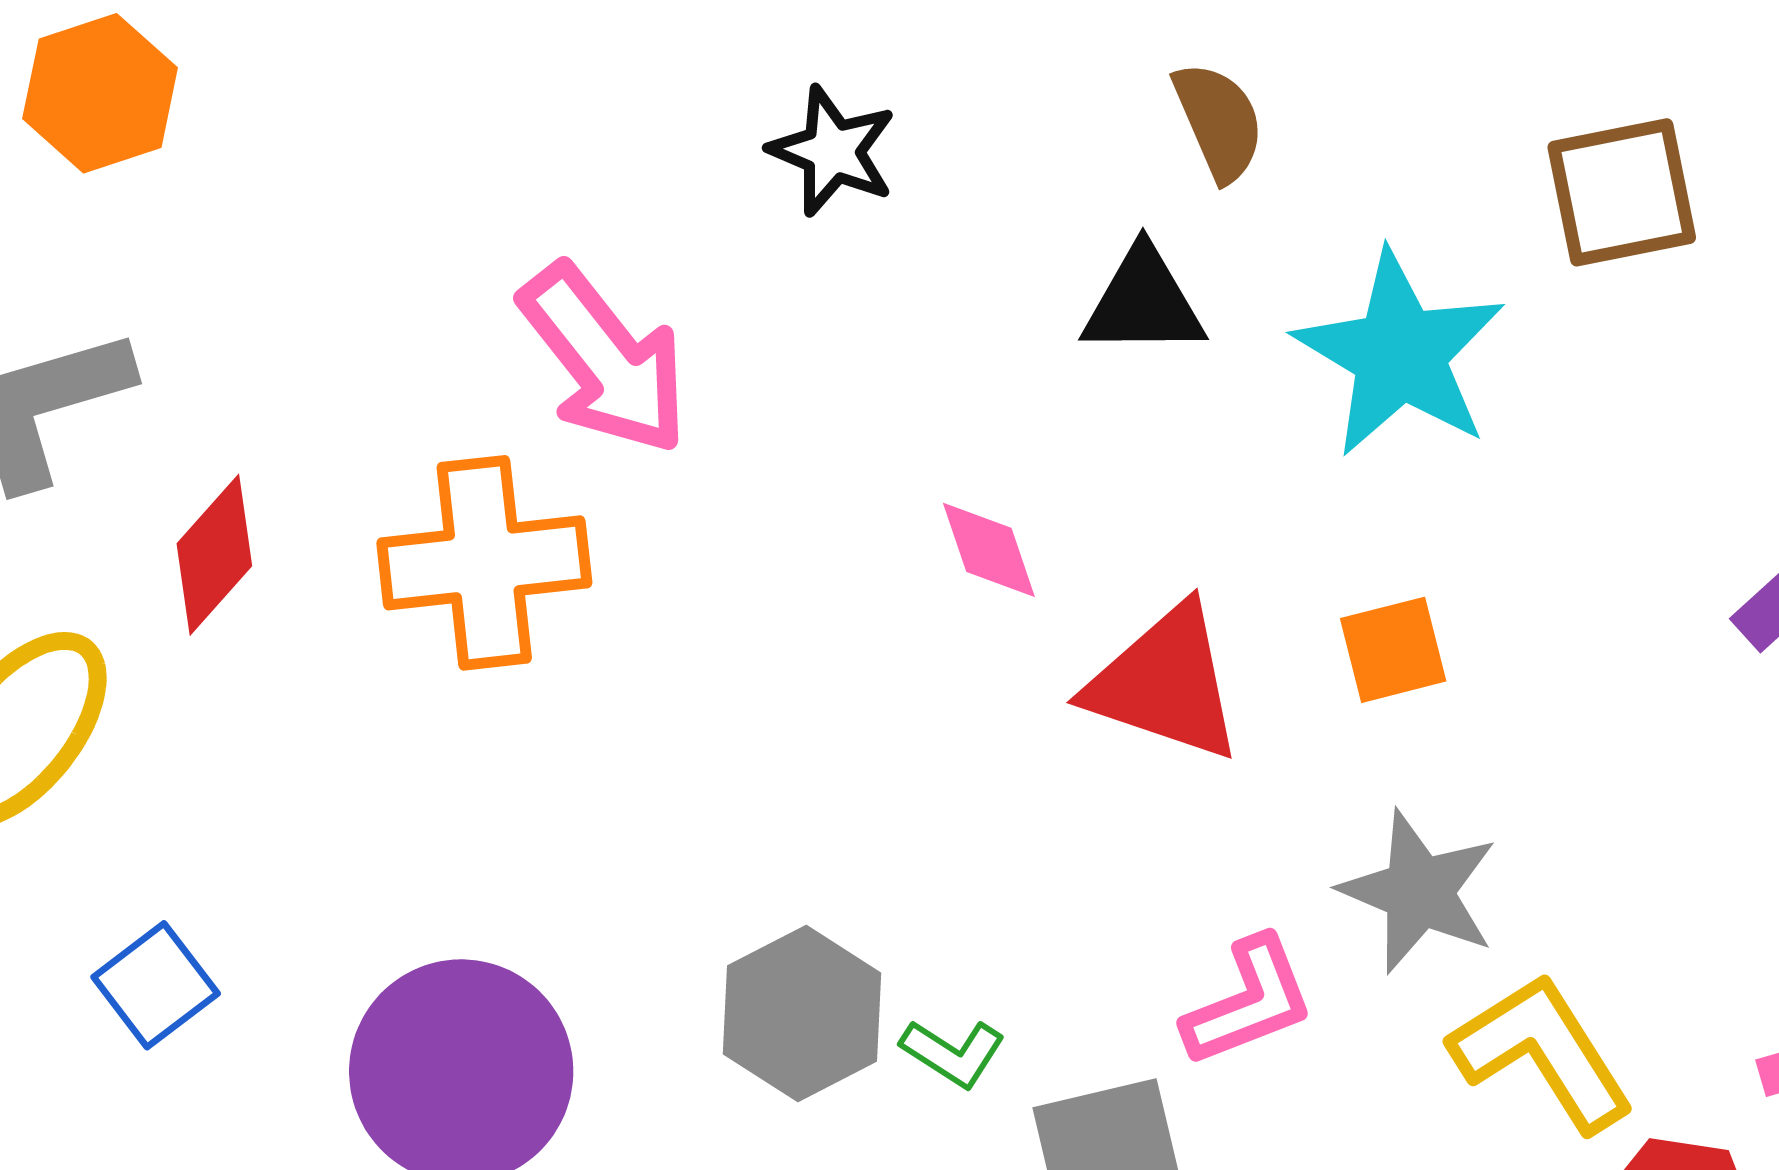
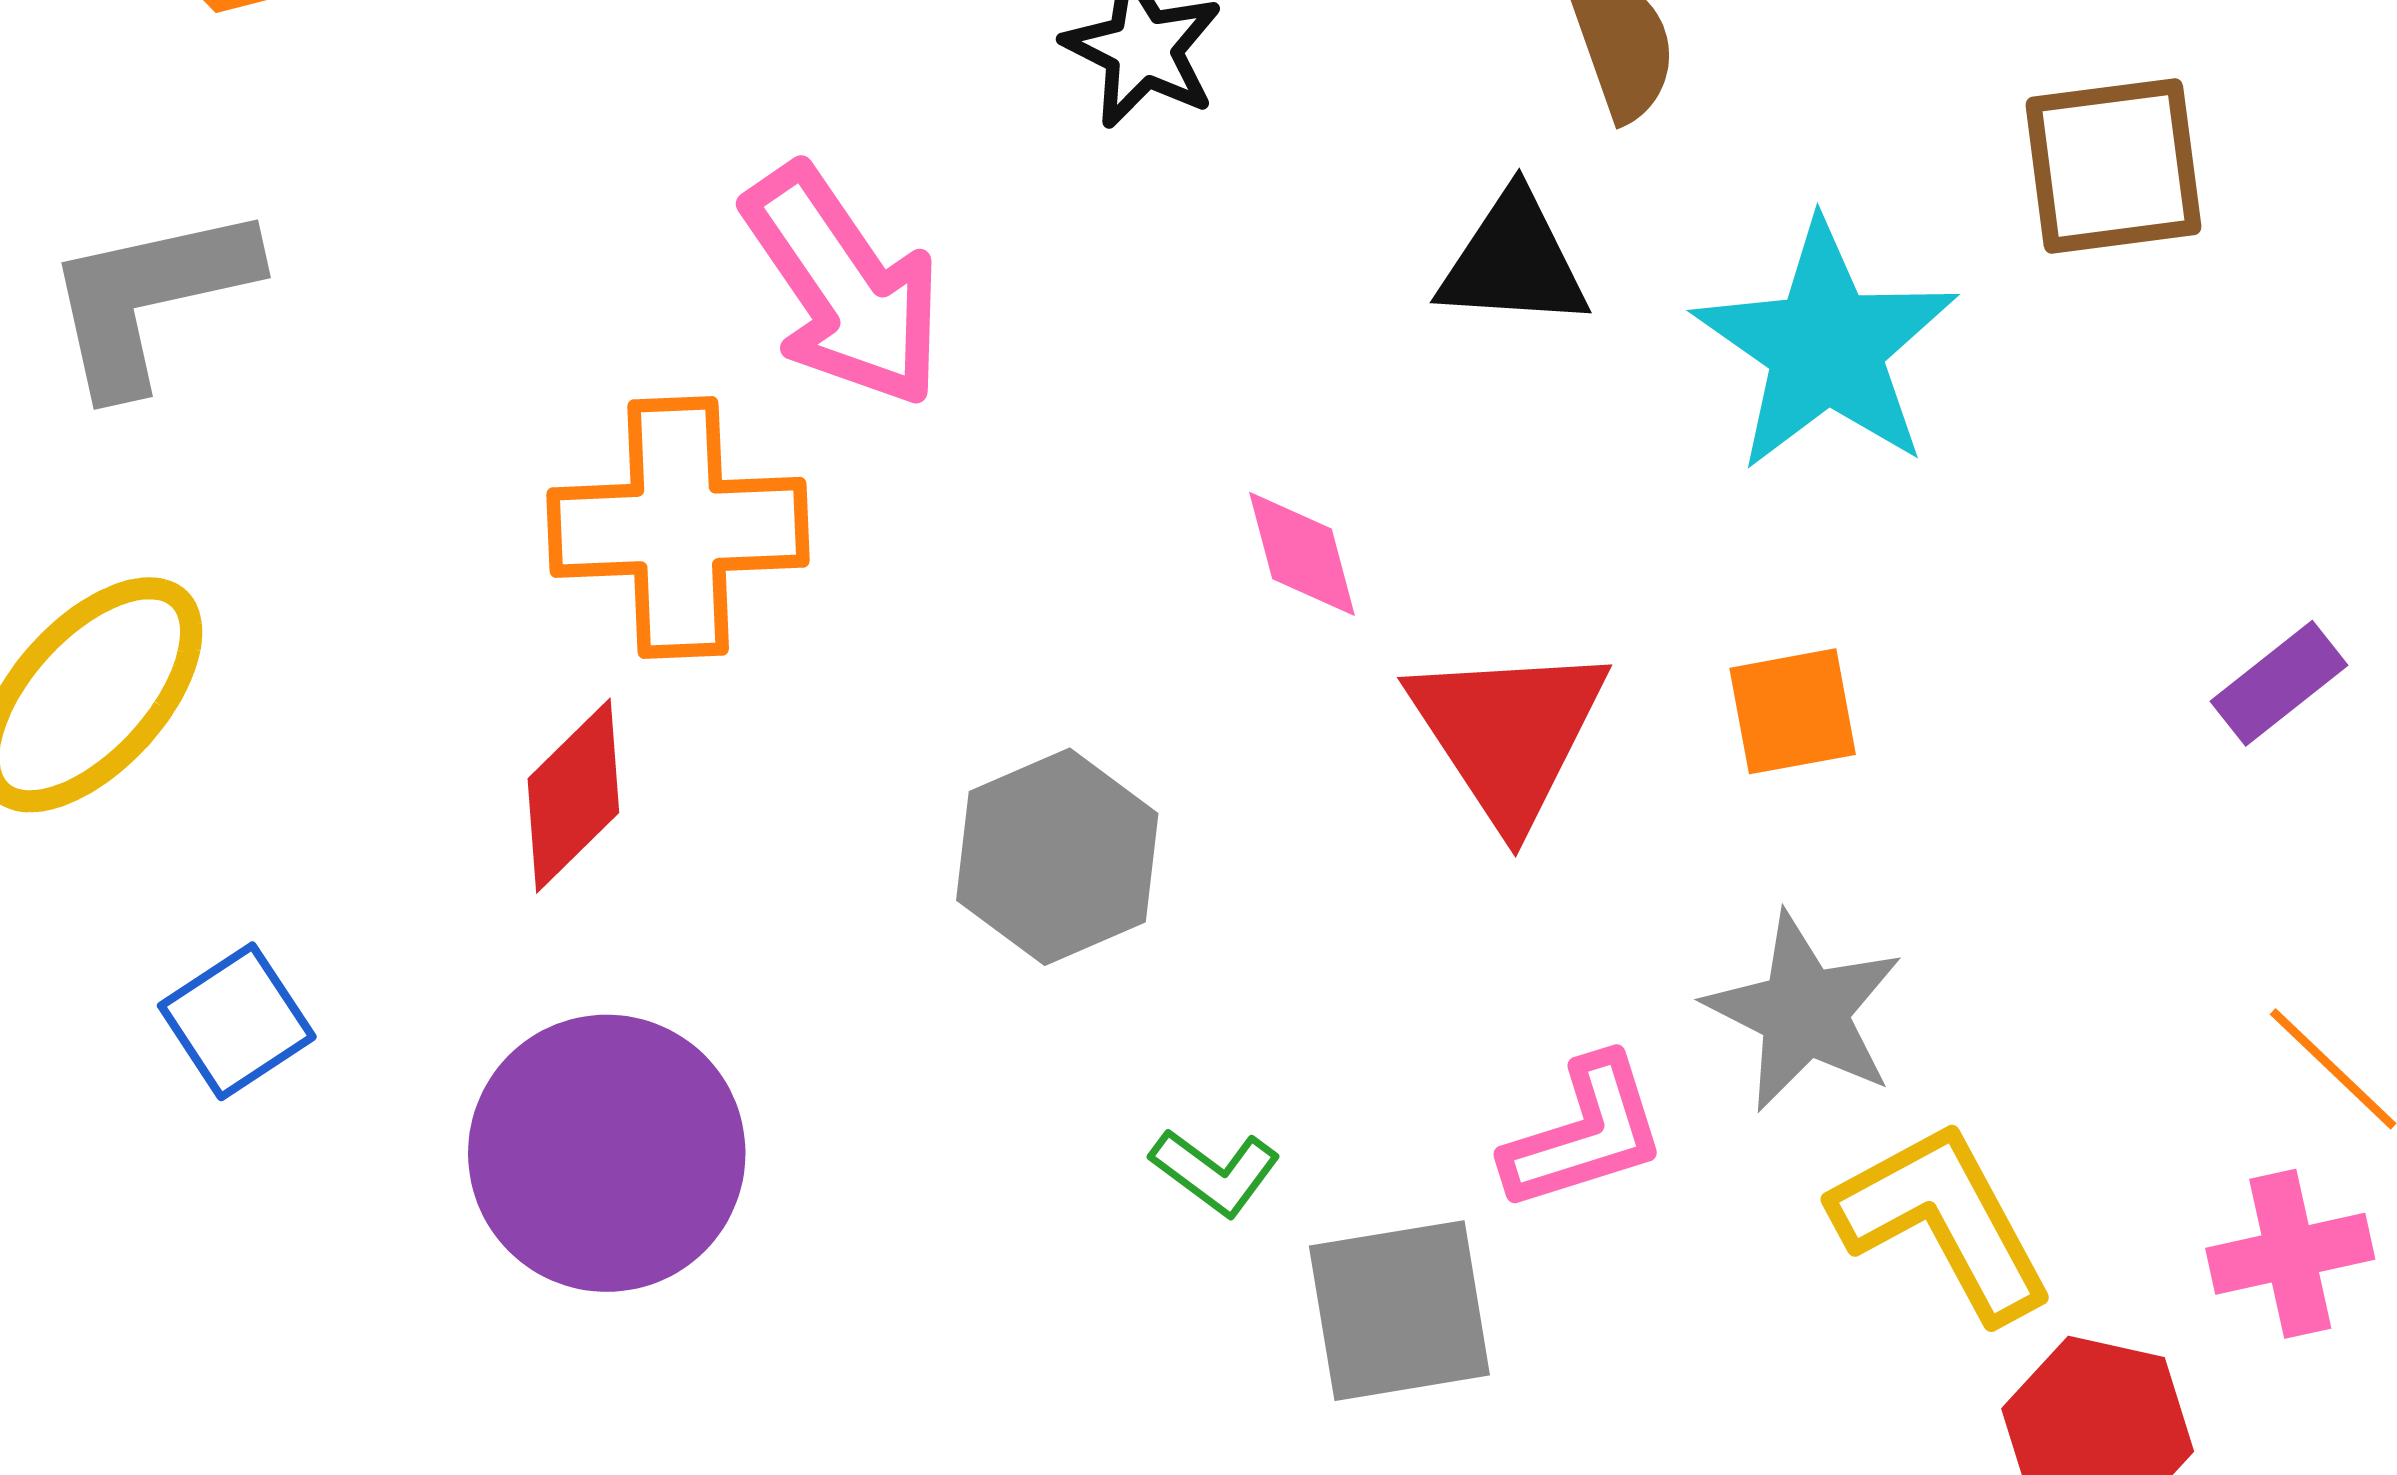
red diamond: (214, 555) -> (573, 796), moved
red triangle: (1165, 683) -> (1508, 733), turned 34
gray hexagon: (802, 1013) -> (1057, 857), moved

